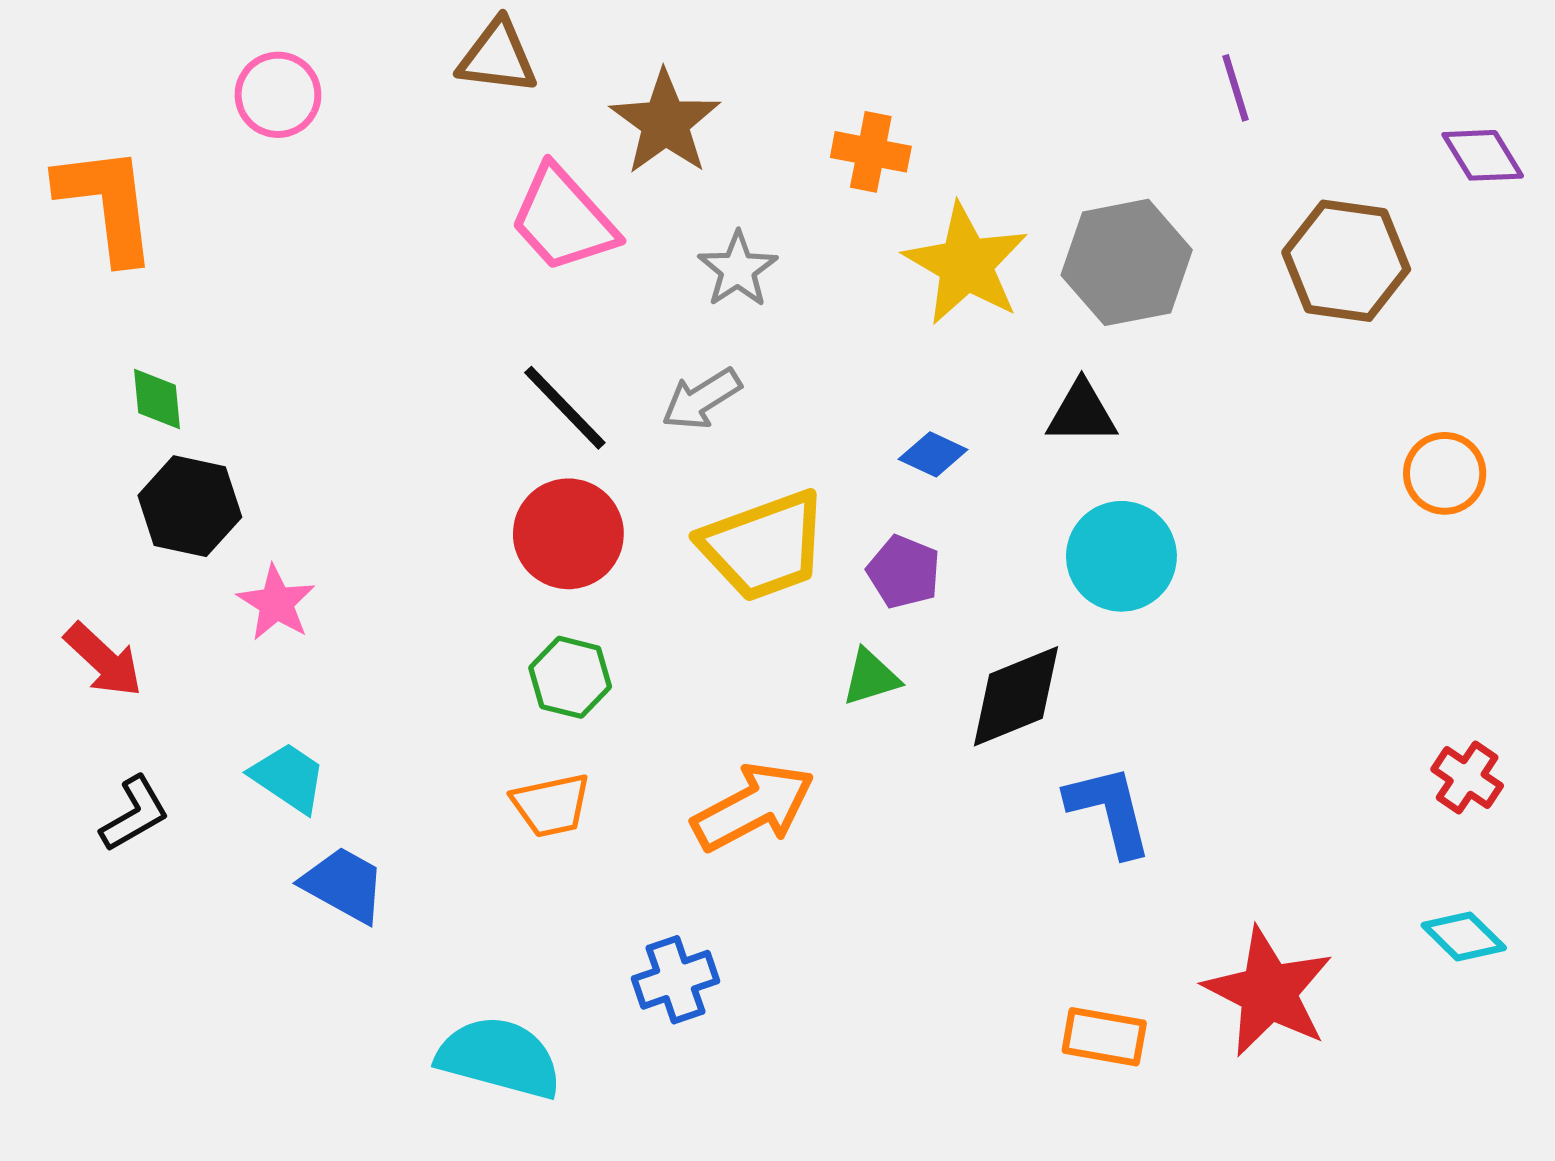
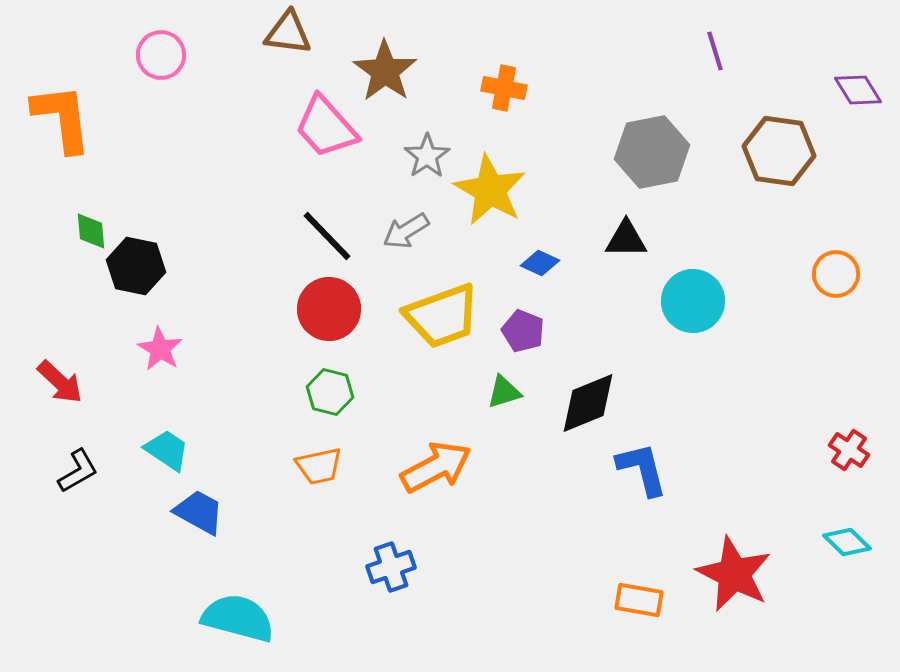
yellow star: (966, 264) -> (490, 190), moved
black hexagon: (190, 506) -> (136, 266), moved
cyan circle: (1121, 556) -> (693, 301), moved
cyan semicircle: (499, 1058) -> (238, 618), moved

